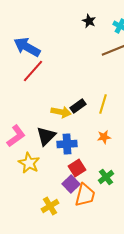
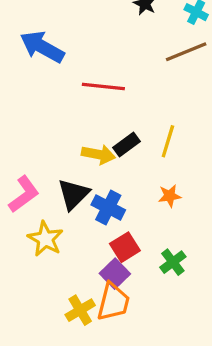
red line: (33, 71) -> (103, 87), moved, turned 55
blue cross: (67, 144) -> (108, 207), turned 30
orange trapezoid: (85, 195) -> (113, 302), moved

